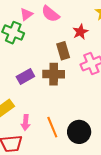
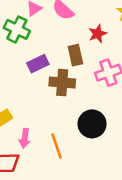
purple rectangle: (25, 76) -> (38, 64), moved
black circle: (79, 132) -> (92, 124), moved

